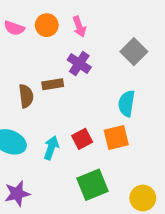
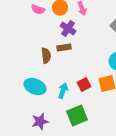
purple cross: (79, 64) -> (68, 29), moved
green square: (93, 185) -> (77, 116), moved

